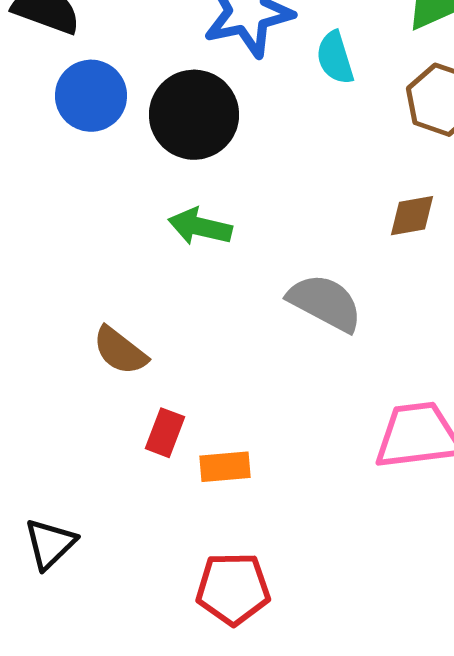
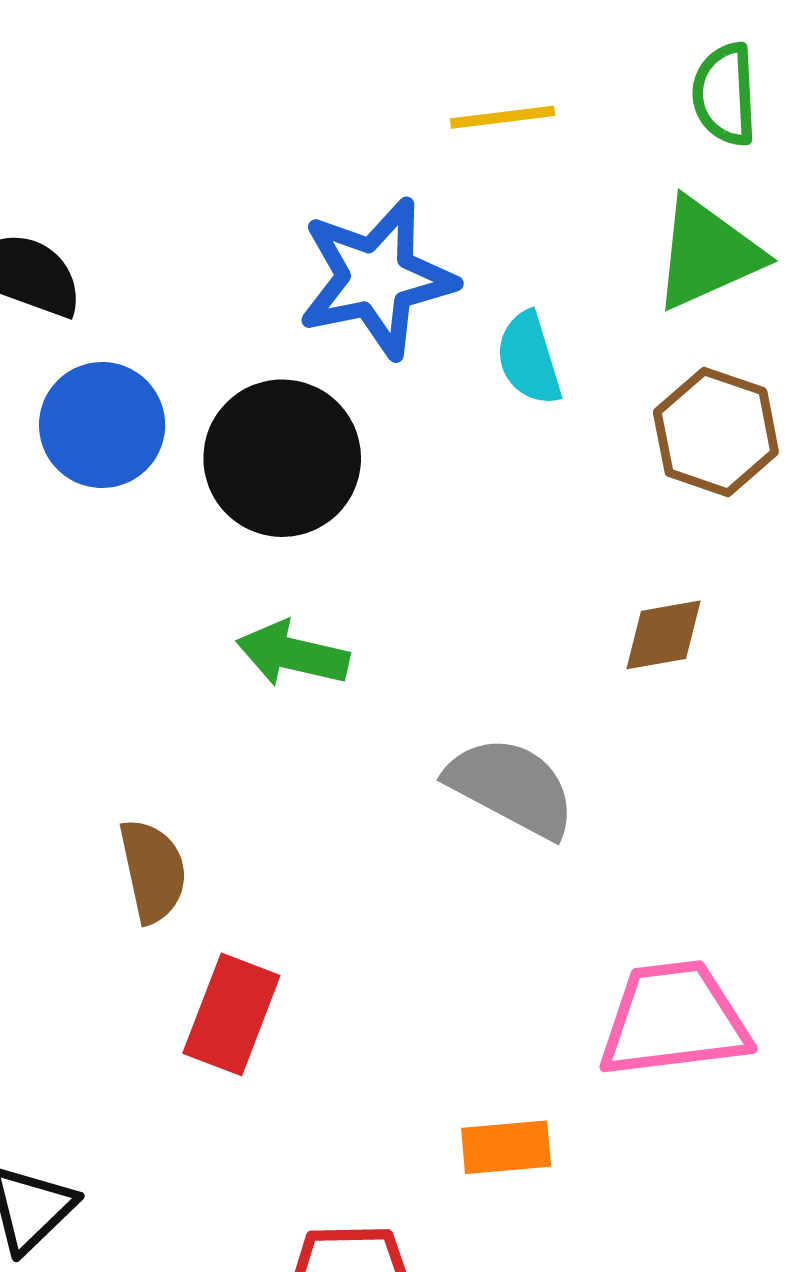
brown semicircle: (120, 351) -> (153, 871), turned -140
red rectangle: (165, 433) -> (231, 1014), size x1.4
orange rectangle: (225, 467) -> (506, 1147), moved

